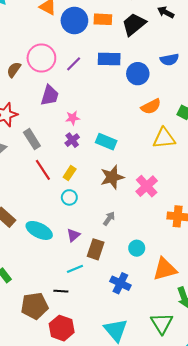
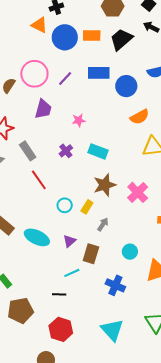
pink star: (73, 118) -> (79, 120), moved
yellow rectangle: (70, 173) -> (87, 207), moved
brown pentagon: (35, 306) -> (21, 311), moved

